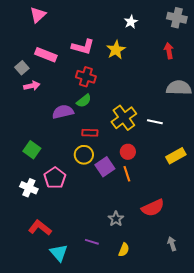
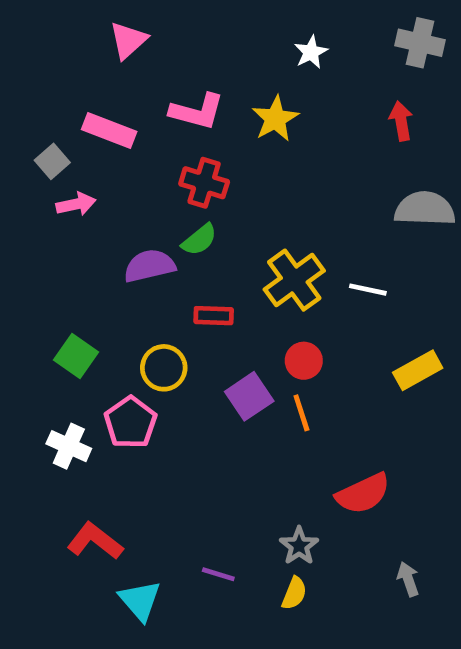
pink triangle: (38, 15) -> (128, 40), moved
yellow circle: (84, 155) -> (164, 368), moved
gray star: (116, 219) -> (299, 546), moved

